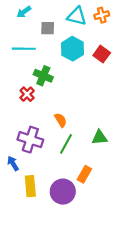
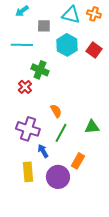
orange cross: (102, 15) -> (94, 14), turned 32
blue arrow: (13, 163) -> (43, 151), moved

